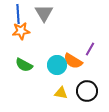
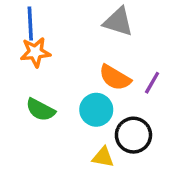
gray triangle: (44, 13) -> (118, 22), moved, turned -42
orange semicircle: (73, 61) -> (115, 78), moved
black circle: (87, 91) -> (133, 135), moved

